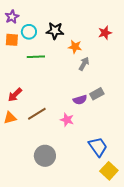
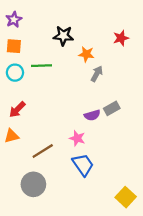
cyan circle: (29, 32) -> (15, 73), moved
brown line: (37, 114) -> (43, 151), moved
blue trapezoid: (98, 147) -> (83, 165), moved
gray circle: (45, 156) -> (33, 184), moved

